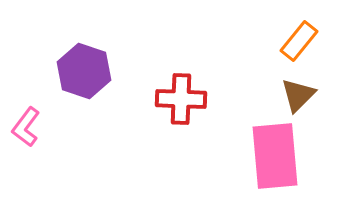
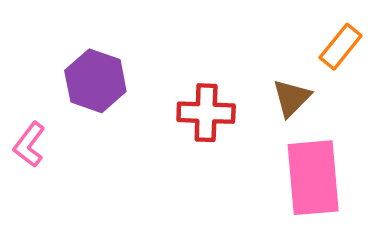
brown triangle: (298, 95) -> (292, 98), moved

